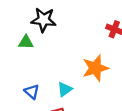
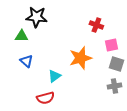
blue triangle: (32, 92) -> (26, 61), moved

